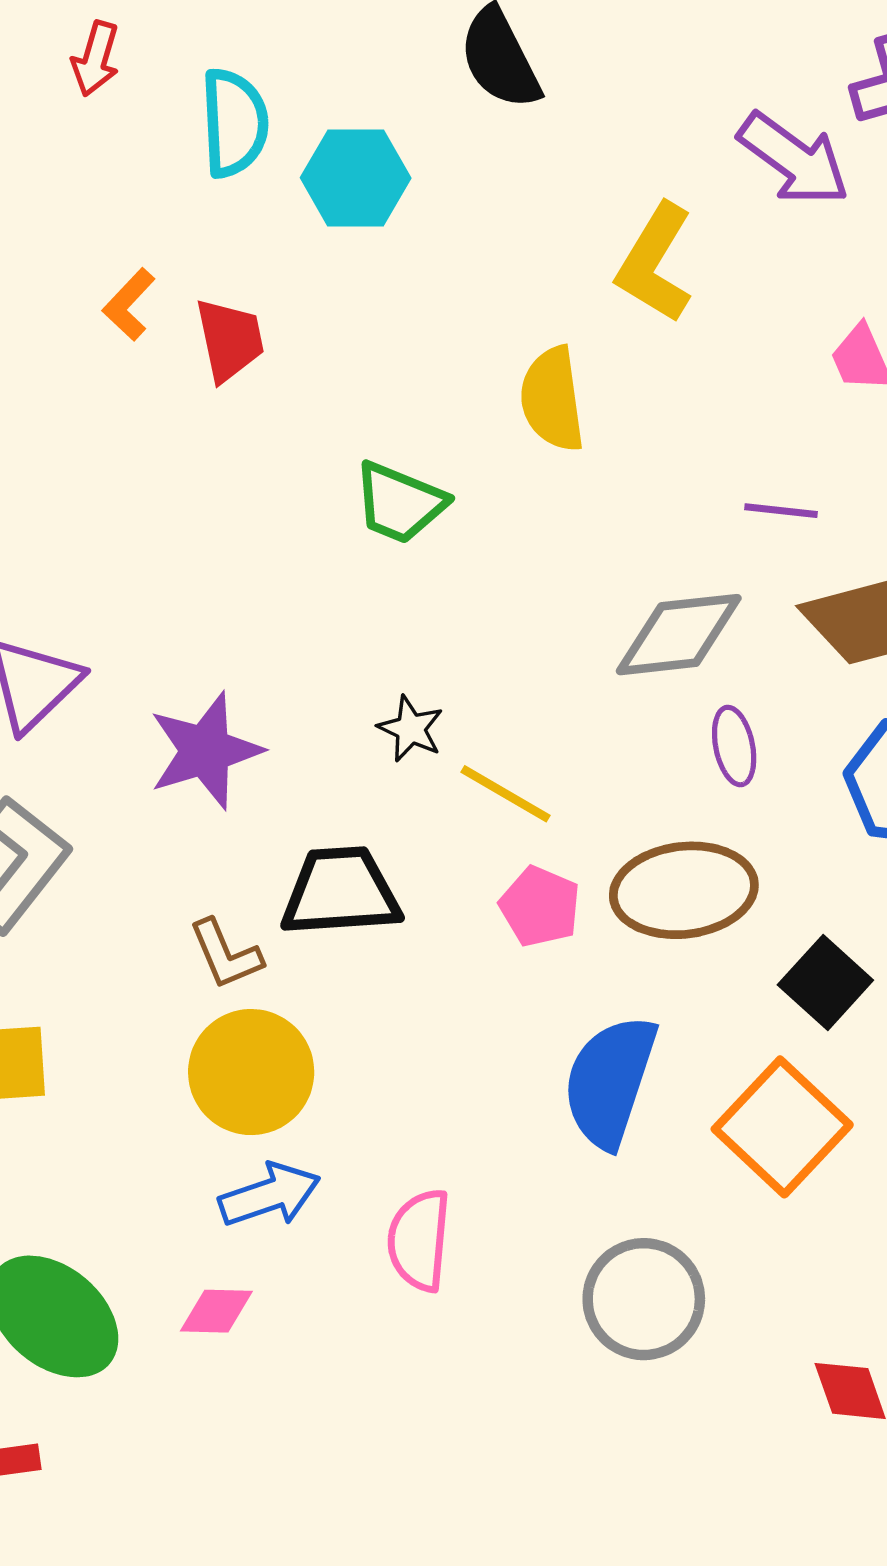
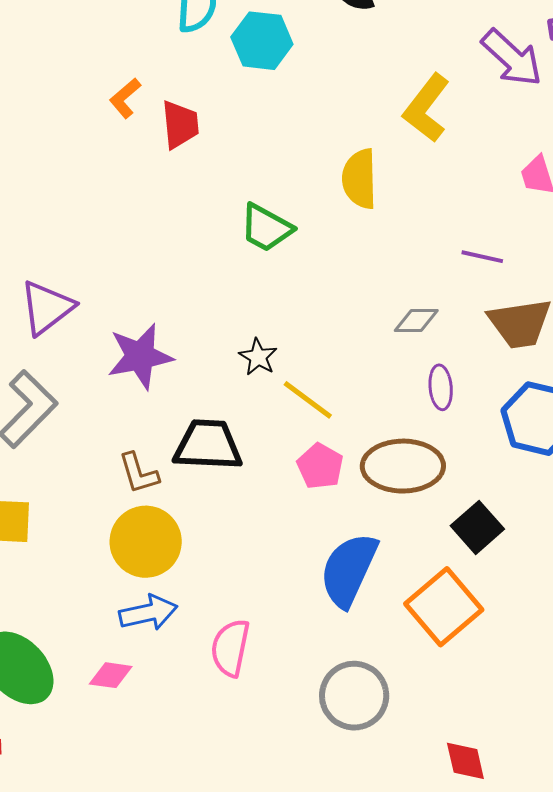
gray diamond: (679, 635) -> (416, 321), size x0.6

